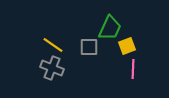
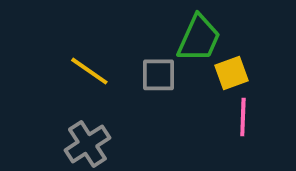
gray cross: (52, 68) -> (87, 144), moved, turned 35

